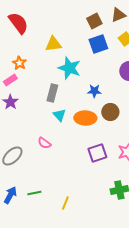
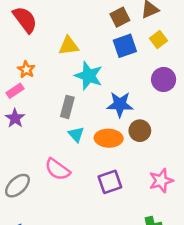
blue star: (94, 91) -> (120, 104), size x1.5
pink semicircle: (44, 143) -> (57, 169), size x1.5
purple square: (97, 153) -> (110, 182), moved

